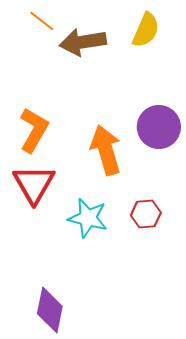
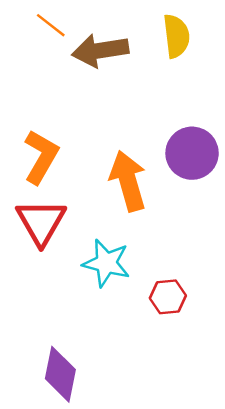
yellow semicircle: (146, 30) -> (176, 36), turned -30
red hexagon: (146, 214) -> (168, 297), moved

